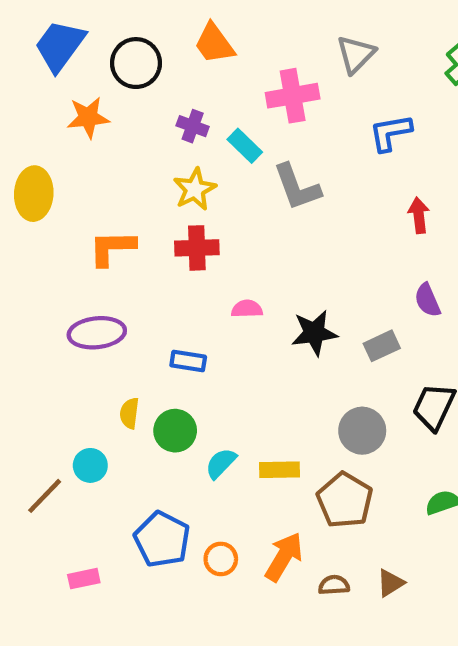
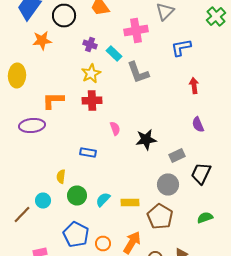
pink semicircle: (247, 309) -> (115, 128), turned 72
purple ellipse: (97, 333) -> (32, 126), moved
gray rectangle: (382, 346) -> (177, 156), moved
green circle: (175, 431) -> (77, 196), moved

